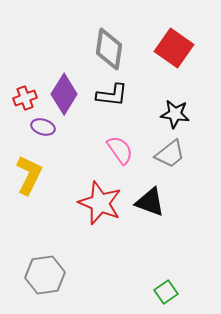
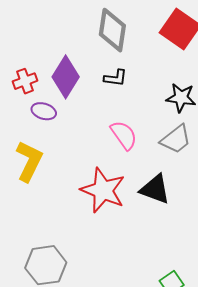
black L-shape: (112, 95) -> (116, 78), size x0.7

